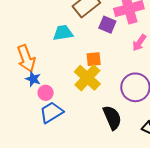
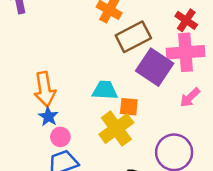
purple square: (107, 25) -> (155, 67), size x1.6
cyan trapezoid: (63, 33) -> (105, 90), moved

